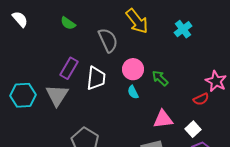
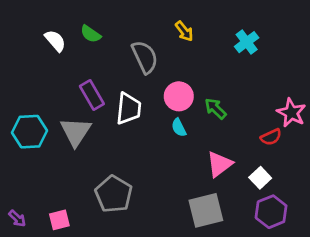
white semicircle: (20, 19) -> (55, 41), moved
yellow arrow: (137, 21) -> (184, 31), size x0.6
purple rectangle: (69, 68) -> (92, 95), turned -60
pink triangle: (163, 119) -> (219, 164), turned -30

